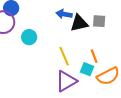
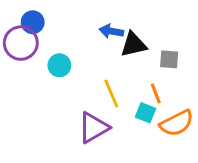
gray square: (99, 21) -> (169, 59), moved
purple triangle: (66, 81) -> (94, 128), moved

